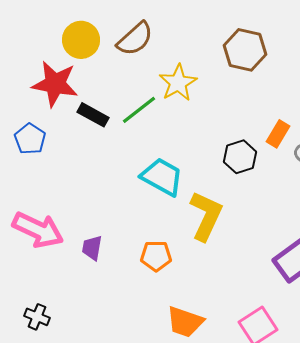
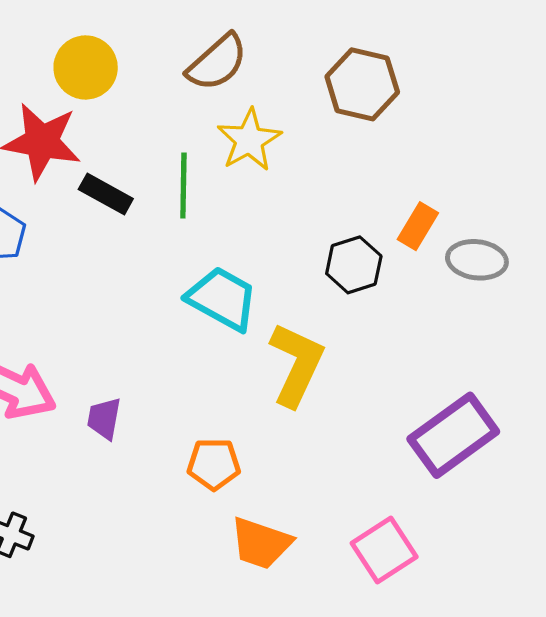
brown semicircle: (135, 39) -> (217, 62), moved
green line: (139, 110) -> (183, 186), turned -51
orange pentagon: (156, 256) -> (214, 464), moved

